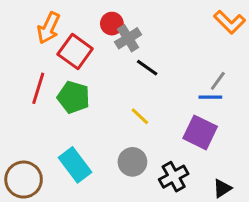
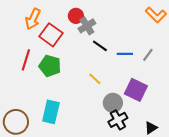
blue line: (210, 97) -> (125, 54), moved
gray circle: (132, 162) -> (113, 103), moved
cyan rectangle: (75, 165) -> (51, 112), turned 50

